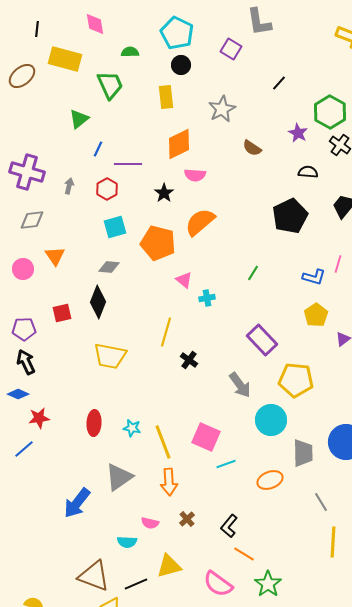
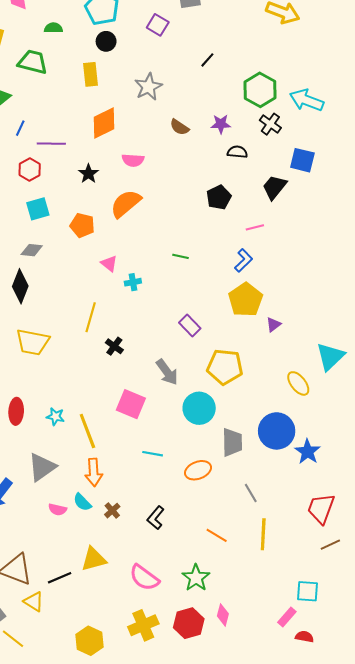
green trapezoid: (110, 85) -> (33, 62), turned -52
purple star: (298, 133) -> (221, 124), moved, turned -30
pink semicircle: (195, 175) -> (133, 160), moved
black pentagon: (290, 216) -> (219, 197), size x0.7
orange pentagon: (158, 243) -> (82, 225), size x0.7
pink line: (338, 264) -> (255, 227), moved, turned 60
green line: (253, 273) -> (180, 256), turned 70
blue L-shape: (314, 277) -> (244, 260), turned -60
yellow pentagon: (316, 315) -> (246, 300), size x1.4
purple rectangle: (262, 340) -> (190, 326), size x0.7
pink square: (206, 437) -> (131, 404), moved
cyan line: (226, 464) -> (153, 454), turned 30
pink semicircle: (150, 523) -> (57, 510), moved
cyan semicircle: (127, 542) -> (82, 502), moved, turned 42
orange line: (244, 554) -> (217, 535), moved

